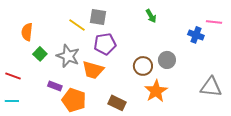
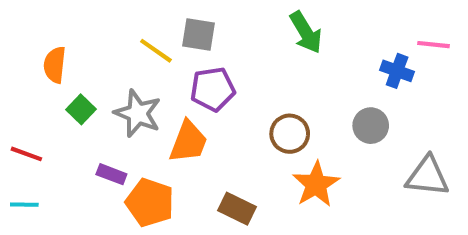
green arrow: (151, 16) -> (306, 32), size x1.5
gray circle: (167, 60) -> (371, 126), moved
orange trapezoid: (93, 70) -> (188, 142), turned -85

